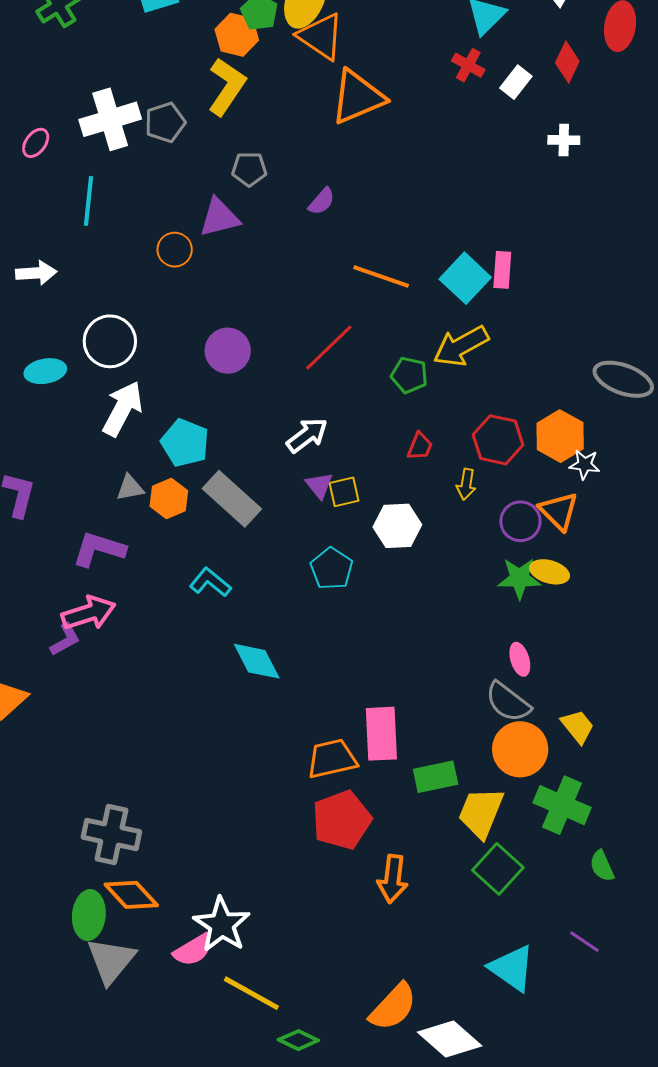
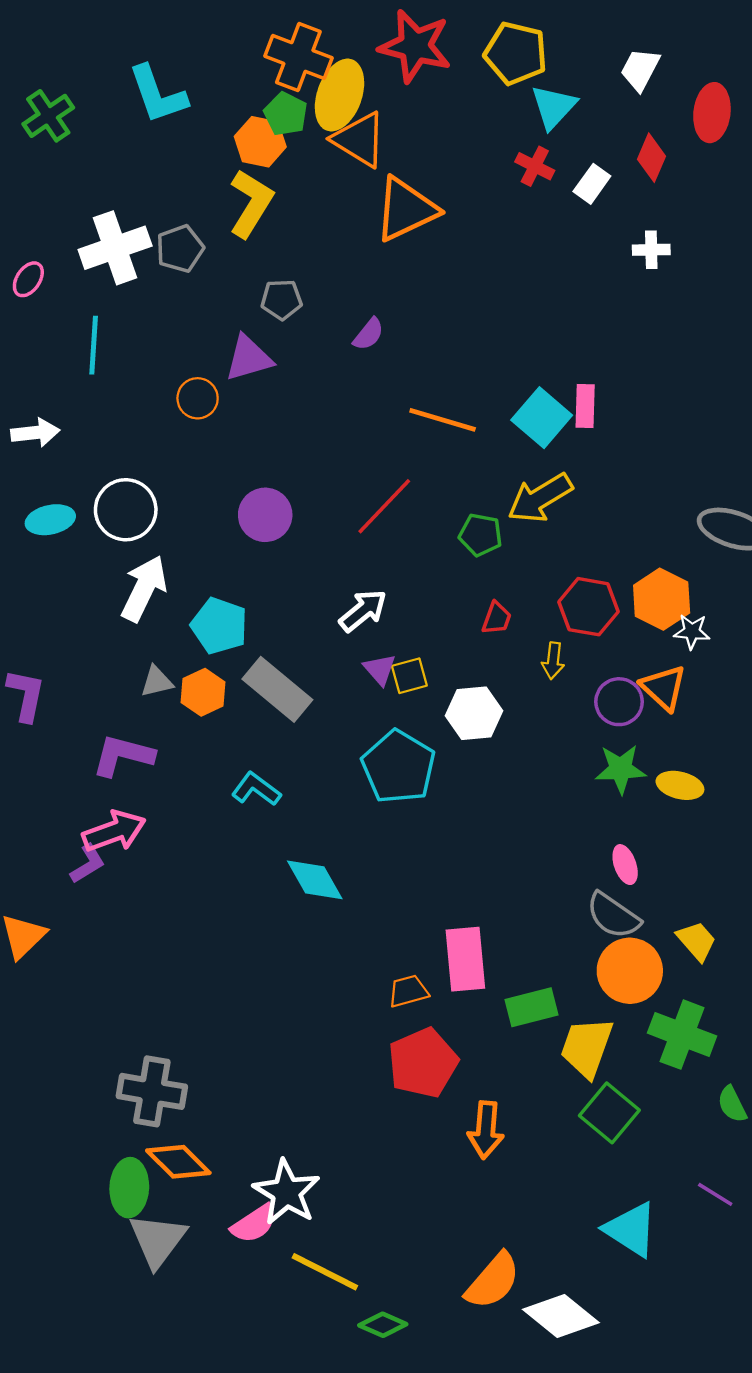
cyan ellipse: (45, 371) -> (50, 520), moved
cyan pentagon: (332, 569) -> (398, 767), size x1.5
yellow ellipse: (550, 572) -> (680, 785), moved
orange trapezoid: (332, 759) -> (408, 991), size x0.7

